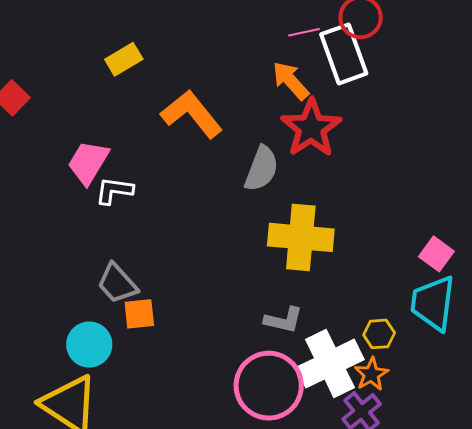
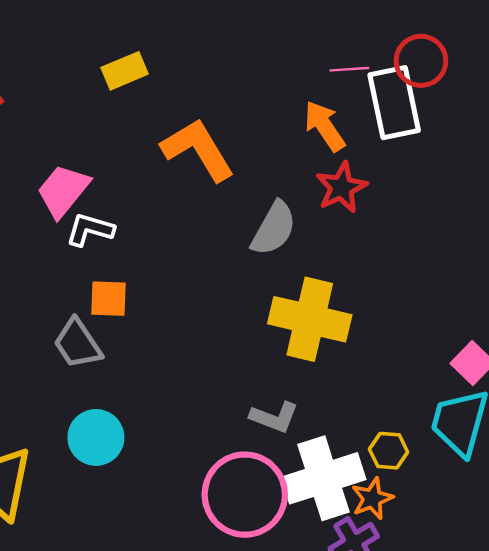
red star: (311, 128) -> (341, 187), size x0.7
orange square: (139, 314) -> (108, 299), moved
cyan circle: (89, 345) -> (96, 437), moved

